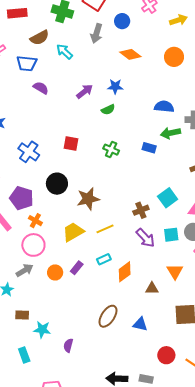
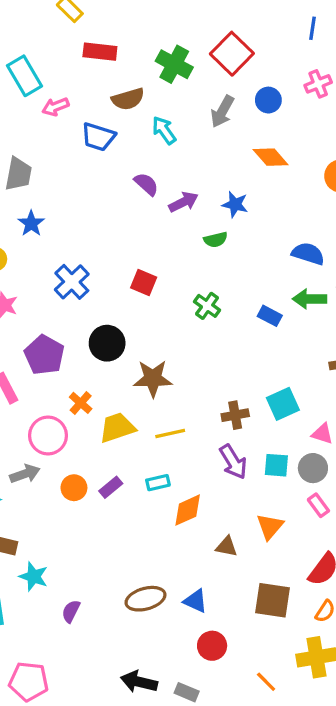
purple semicircle: (41, 88) -> (146, 184), moved
orange cross: (35, 221) -> (81, 403), moved
brown ellipse: (108, 316) -> (146, 599), moved, turned 30
red circle: (166, 355) -> (212, 646), moved

